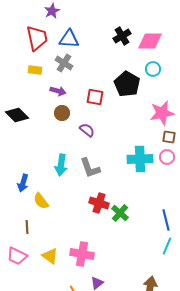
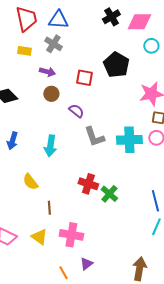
cyan circle: (153, 69) -> (151, 46), moved
gray L-shape: (90, 168) -> (94, 137), moved
blue arrow: (23, 183) -> (12, 141), moved
brown line: (27, 227) -> (49, 208), moved

